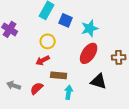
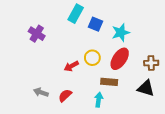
yellow circle: (48, 41) -> (92, 58), moved
brown rectangle: (59, 75) -> (109, 82), moved
black triangle: (99, 81) -> (146, 88), moved

